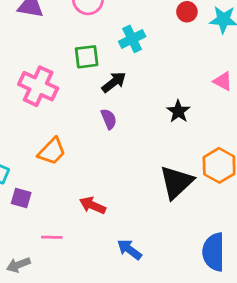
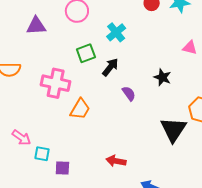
purple semicircle: (109, 119) -> (129, 93), moved
orange trapezoid: (52, 151) -> (80, 109), moved

